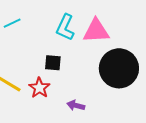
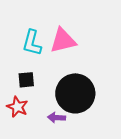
black circle: (119, 68) -> (75, 93), moved

